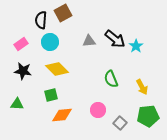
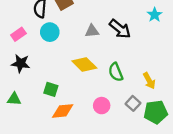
cyan star: (136, 46) -> (155, 15), moved
yellow diamond: (57, 69) -> (84, 65), moved
green square: (51, 95) -> (51, 89), turned 32
gray square: (120, 123) -> (133, 103), moved

